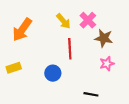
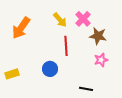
yellow rectangle: (14, 68) -> (12, 74), moved

